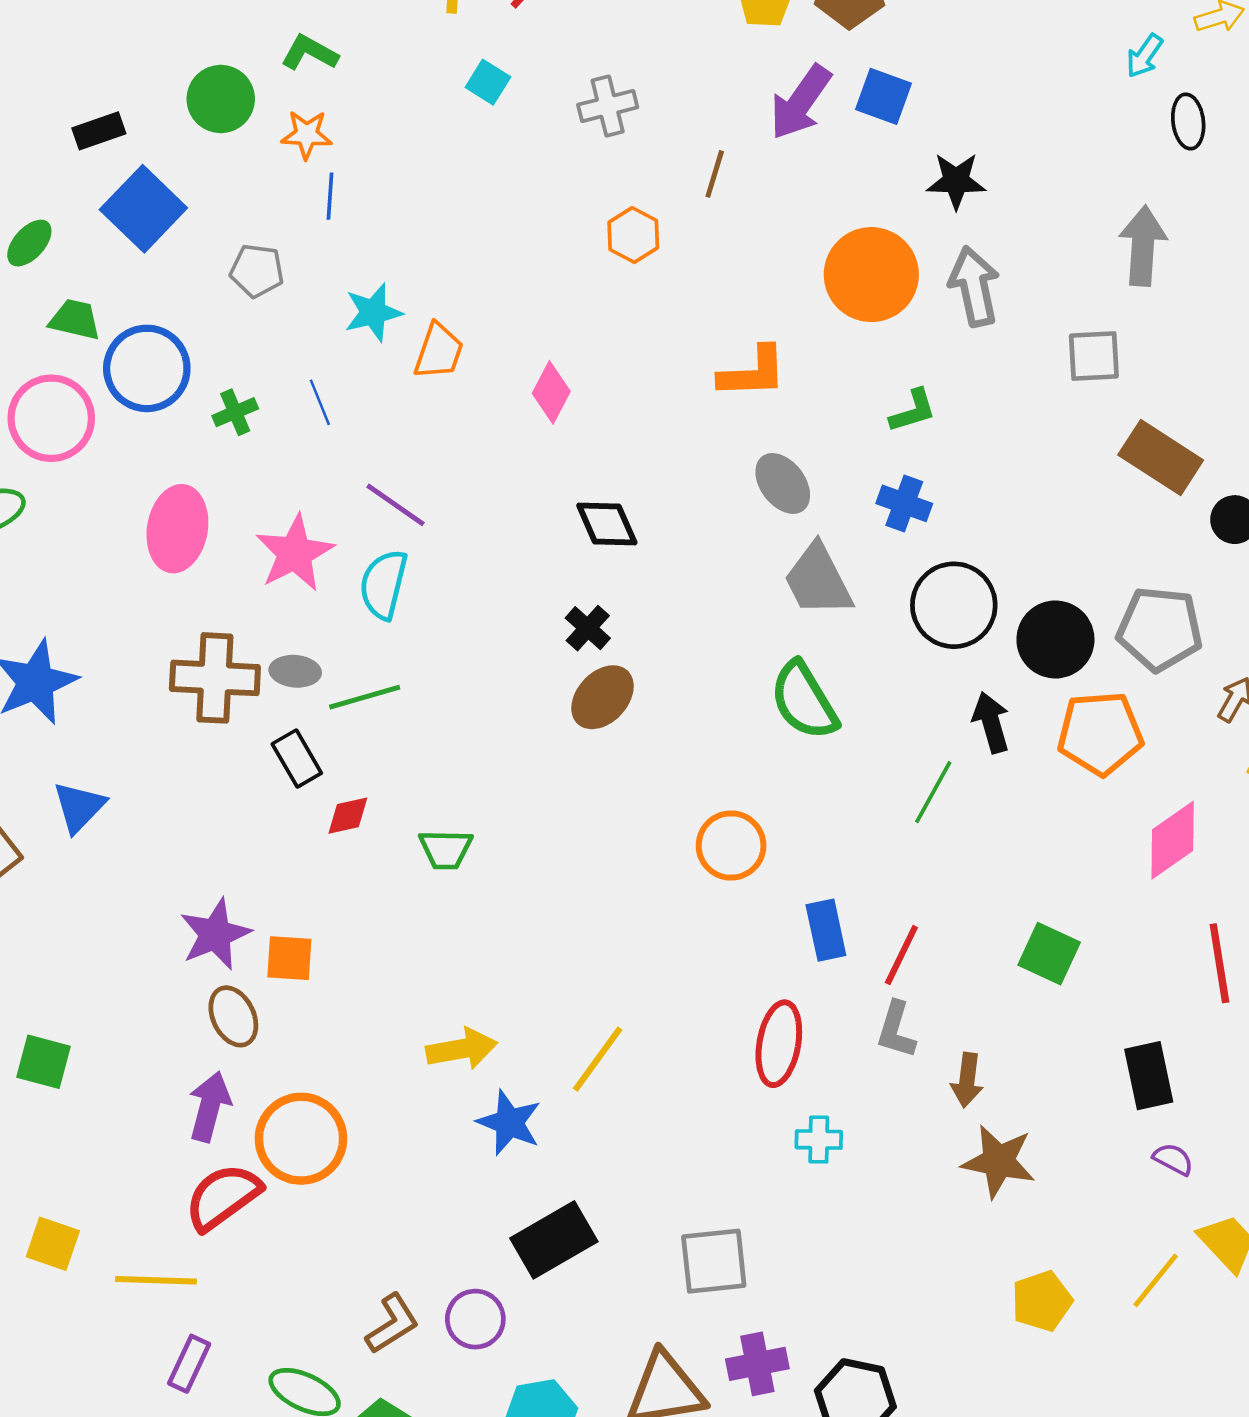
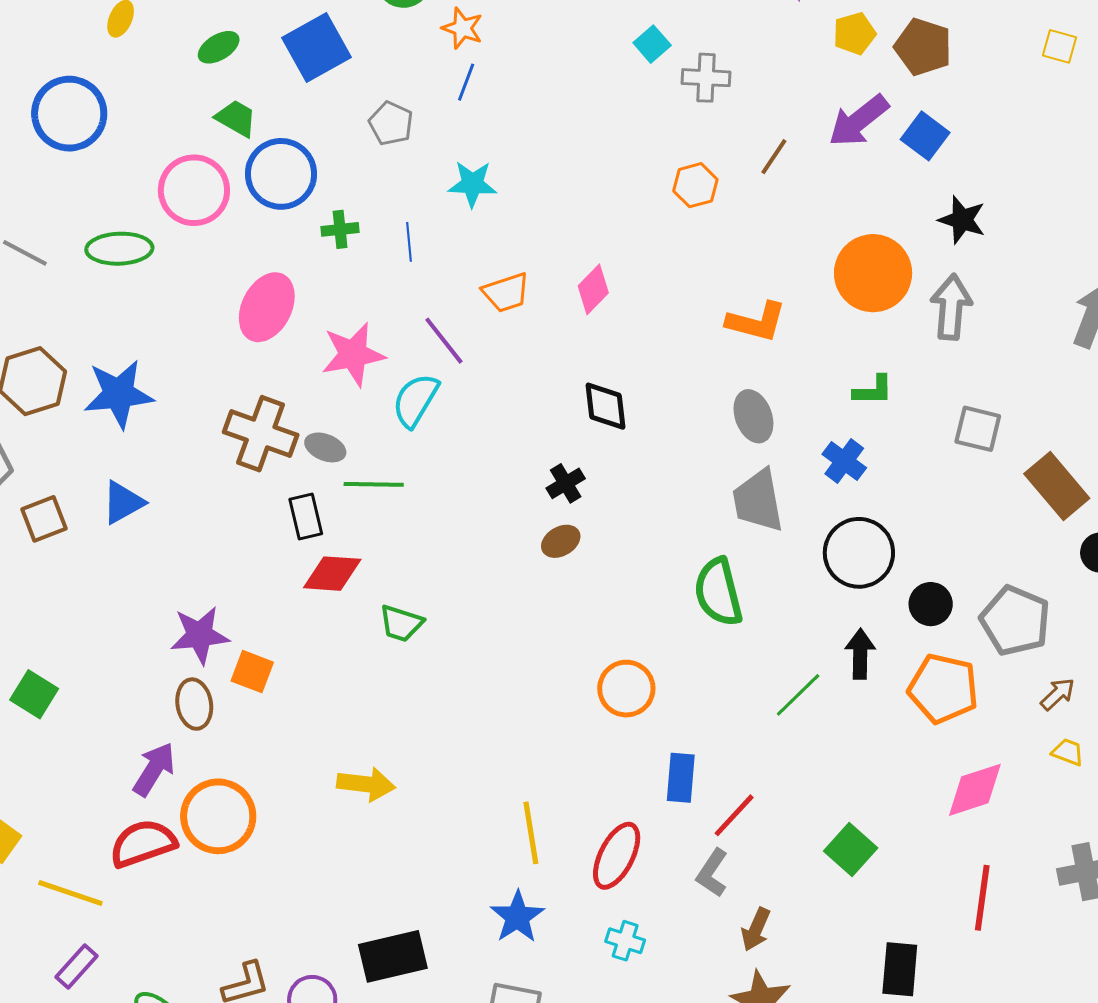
cyan square: (488, 82) -> (652, 44), moved
orange trapezoid: (439, 351) -> (506, 293), moved, turned 36
gray square: (1094, 356) -> (978, 429), moved
black circle: (1055, 639) -> (931, 604), size x0.7
brown ellipse: (603, 697) -> (561, 541), size x0.7
red diamond: (348, 816) -> (332, 574), size x1.5
yellow line: (598, 1059) -> (531, 833), moved, turned -62
blue star: (509, 1123) -> (517, 917), moved

